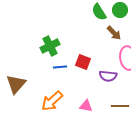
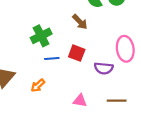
brown arrow: (114, 33) -> (80, 22), moved
orange arrow: (52, 101) -> (38, 85), moved, size x0.6

